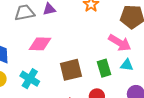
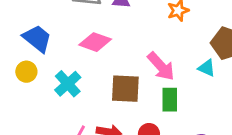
pink arrow: (120, 43) -> (161, 66), moved
cyan triangle: (127, 65) -> (207, 68), moved

